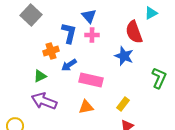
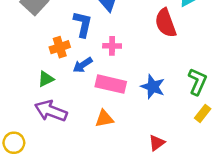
pink cross: (92, 35) -> (112, 46), moved
blue star: (124, 56) -> (153, 87), moved
yellow rectangle: (123, 104) -> (203, 113), moved

